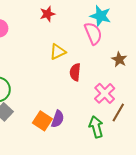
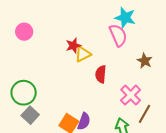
red star: (47, 14) -> (73, 46), moved

